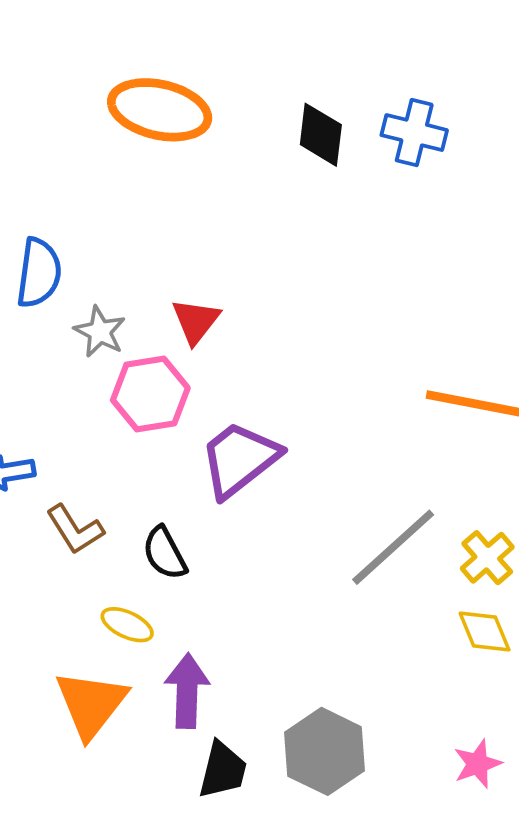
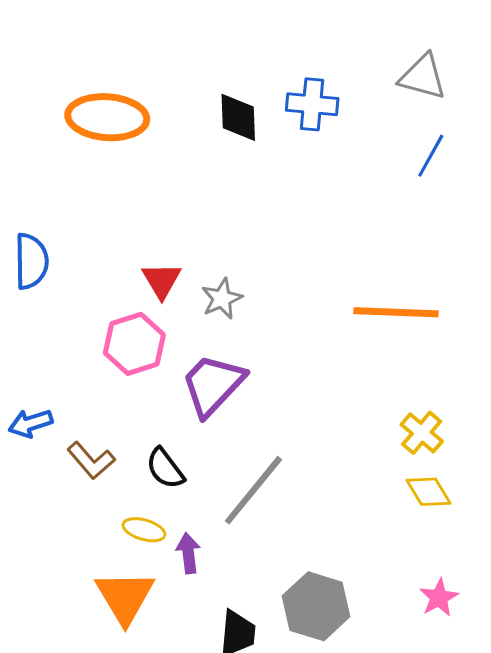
gray star: (100, 332) -> (222, 299), moved, turned 30
gray line: (393, 547) -> (253, 490), moved
purple arrow: (187, 691) -> (188, 553), moved, size x0.7

